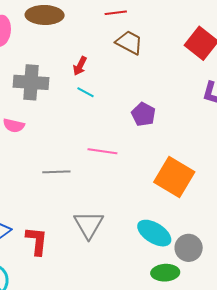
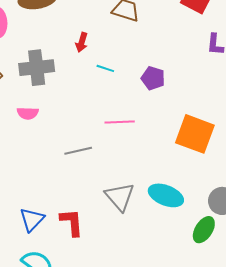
cyan line: (86, 92) -> (105, 68), moved
cyan ellipse: (154, 233) -> (166, 195), moved
green ellipse: (165, 273) -> (204, 230), turned -44

